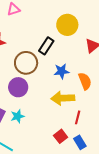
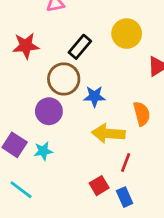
black rectangle: (46, 46) -> (80, 47), moved
blue star: (61, 71) -> (94, 96), moved

